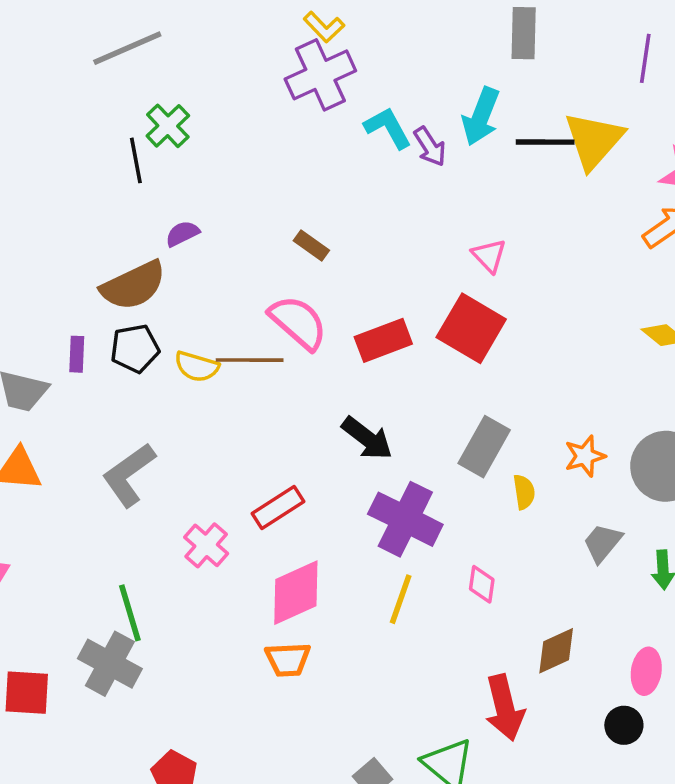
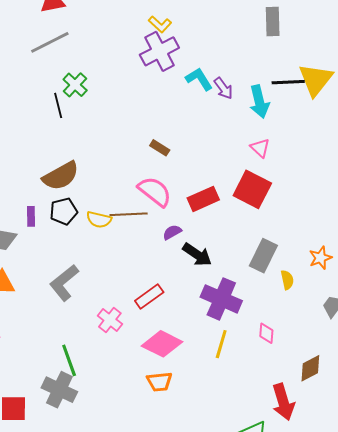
cyan arrow: (481, 116) -> (259, 102), moved, turned -32
purple semicircle: (182, 234) -> (172, 232), moved
pink diamond: (296, 593) -> (162, 344), turned 54

